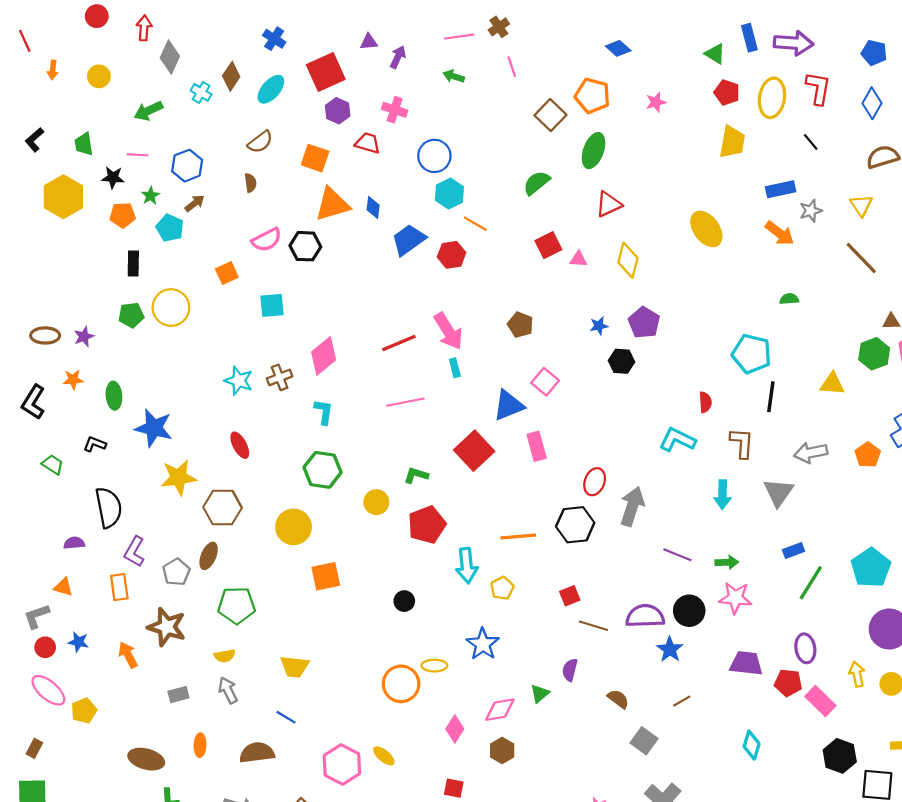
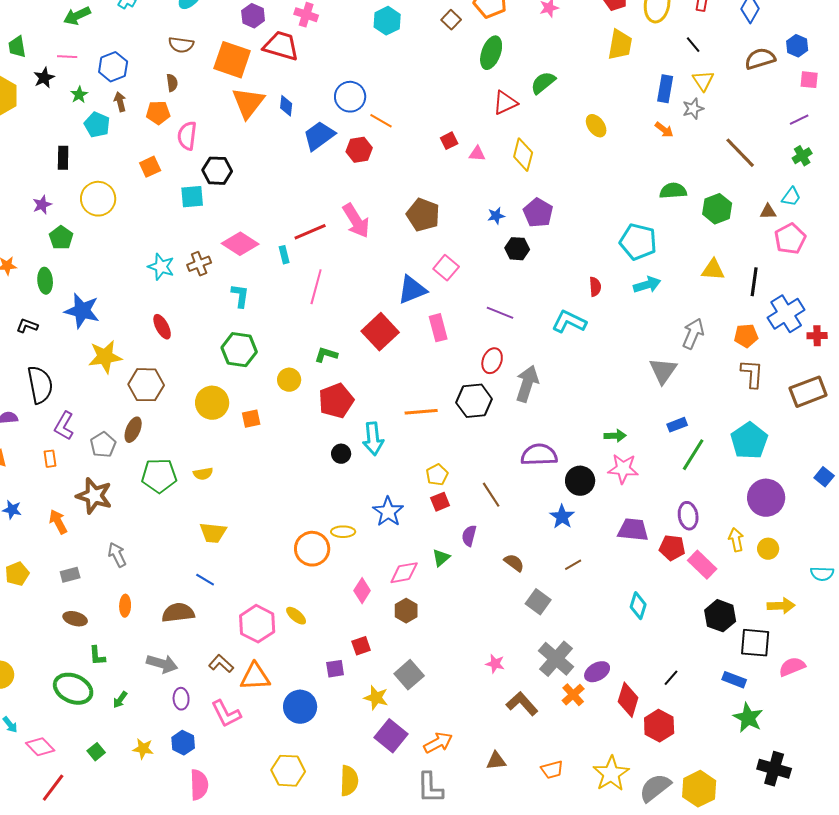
brown square: (550, 115) -> (451, 20), size x0.7
brown semicircle: (260, 142) -> (181, 45), turned 45
red trapezoid: (368, 143) -> (281, 46), size x1.5
blue circle: (434, 156) -> (350, 97), moved
orange square: (315, 158) -> (232, 60), size x1.4
black star: (113, 177) -> (44, 78), turned -30
green semicircle: (537, 183) -> (543, 83), moved
blue rectangle: (781, 189) -> (665, 89), turned -68
cyan hexagon: (449, 194) -> (387, 21), moved
brown arrow: (195, 203) -> (120, 102), turned -66
orange triangle: (332, 204) -> (248, 103), turned -36
yellow triangle: (861, 205) -> (703, 81), moved
orange pentagon: (123, 215) -> (158, 113), moved
yellow ellipse: (706, 229) -> (596, 126), size x0.7
orange arrow: (780, 233) -> (664, 130), size x0.7
pink semicircle: (267, 240) -> (187, 136), turned 124
red square: (548, 245) -> (449, 141), size x0.7
black hexagon: (305, 246) -> (217, 171), moved
green semicircle: (789, 299) -> (673, 191), size x1.5
green pentagon: (131, 315) -> (61, 238), moved, turned -30
brown pentagon: (520, 325) -> (423, 215), size x1.4
purple star: (84, 337) -> (42, 205), moved
green hexagon: (874, 354) -> (717, 209), moved
pink diamond: (324, 356) -> (240, 244), turned 72
cyan rectangle: (455, 368) -> (284, 255), moved
black line: (771, 397) -> (754, 282), moved
pink line: (405, 402) -> (316, 287), turned -64
brown L-shape: (742, 443) -> (752, 374), moved
gray arrow: (811, 453) -> (693, 334), turned 124
orange pentagon: (868, 455) -> (746, 336), turned 30
cyan arrow: (723, 495) -> (647, 285), moved, turned -108
purple line: (677, 555) -> (500, 313), moved
orange square: (326, 576) -> (251, 419), moved, size x0.7
orange rectangle: (119, 587) -> (50, 459), size x0.7
yellow pentagon: (502, 588) -> (437, 475), moved
red square: (570, 596) -> (440, 502), moved
black circle: (404, 601) -> (341, 454), moved
purple semicircle: (645, 616) -> (539, 455), moved
brown line: (594, 626) -> (491, 495), turned 40
yellow semicircle: (225, 656) -> (203, 474), moved
gray arrow: (228, 690) -> (117, 555), moved
gray rectangle: (178, 695) -> (70, 575), moved
brown ellipse: (146, 759) -> (75, 619), size x0.7
red square: (454, 788) -> (361, 646), turned -30

